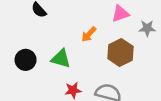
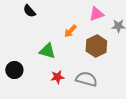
black circle: (26, 60) -> (14, 70), moved

